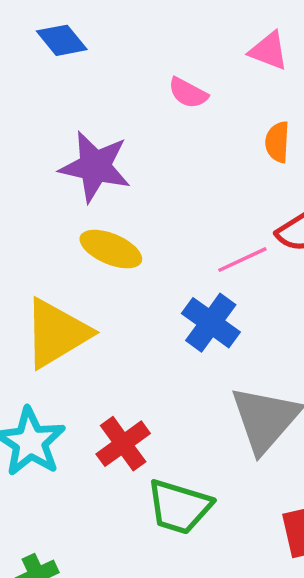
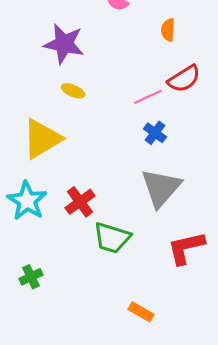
yellow ellipse: (111, 249) -> (73, 91), size x0.7
blue cross: (211, 323) -> (155, 133), moved, size x0.7

